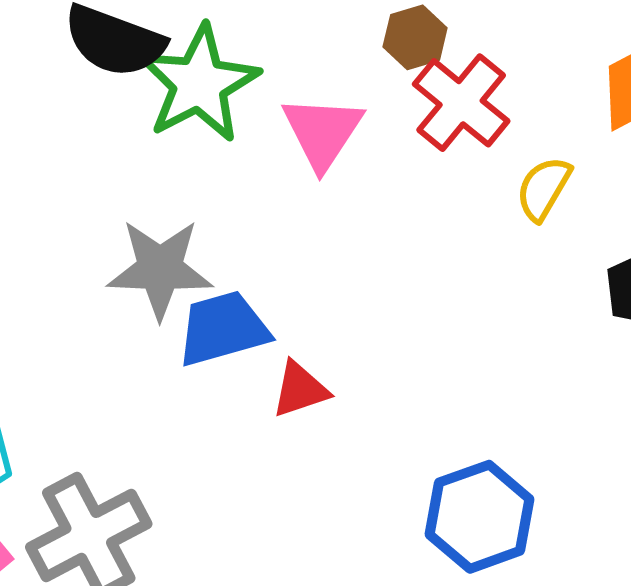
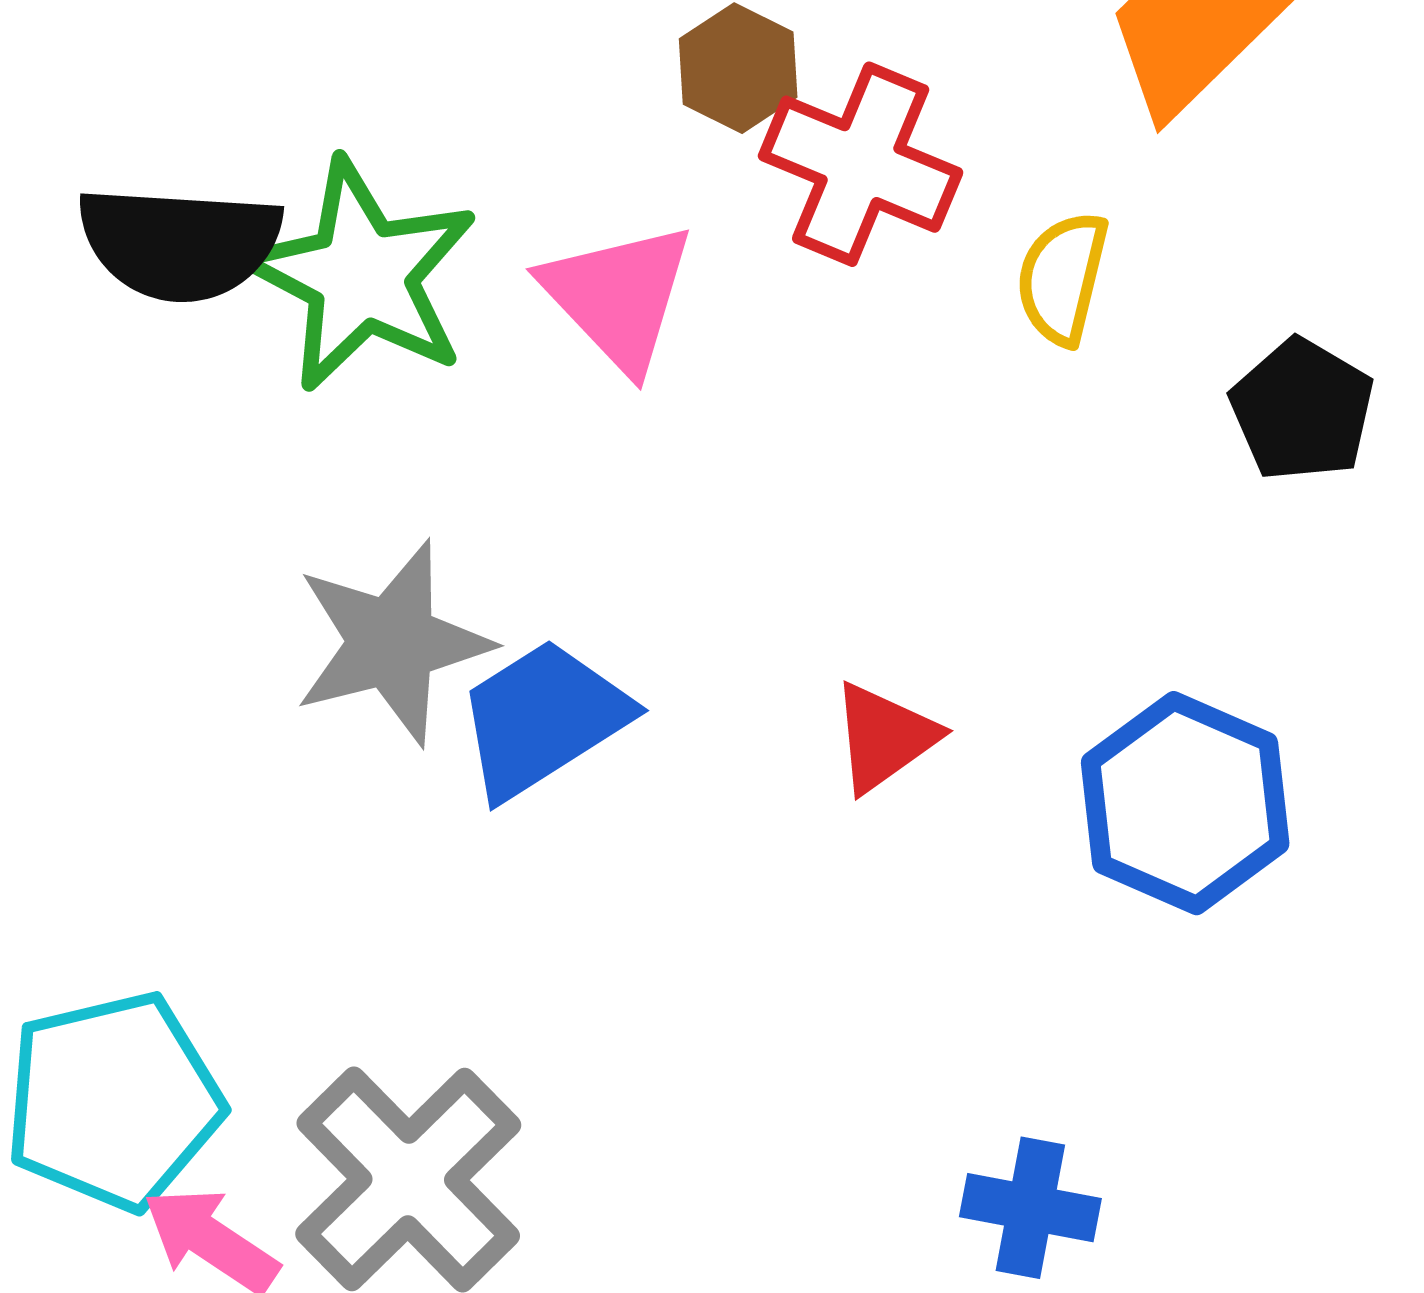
red triangle: (300, 389) -> (884, 737), moved
blue hexagon: (480, 517) -> (1185, 803), moved

